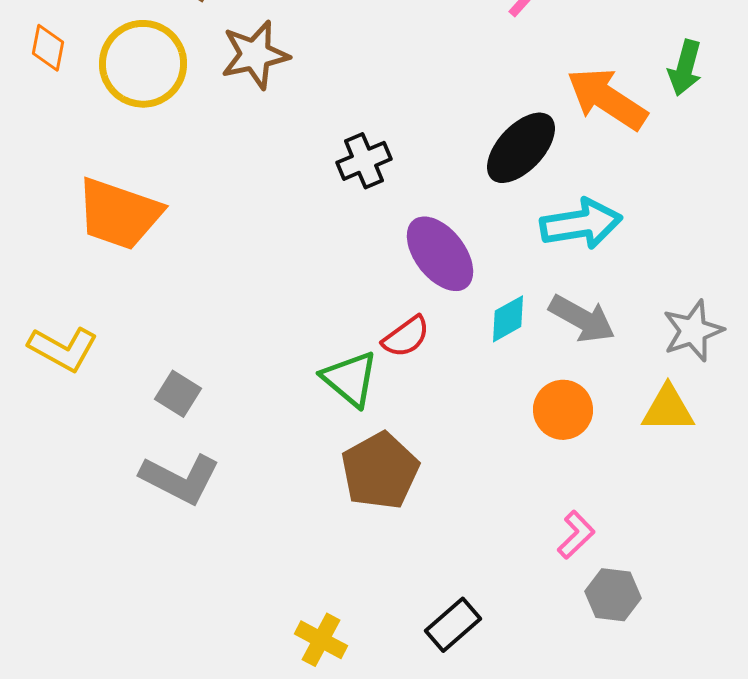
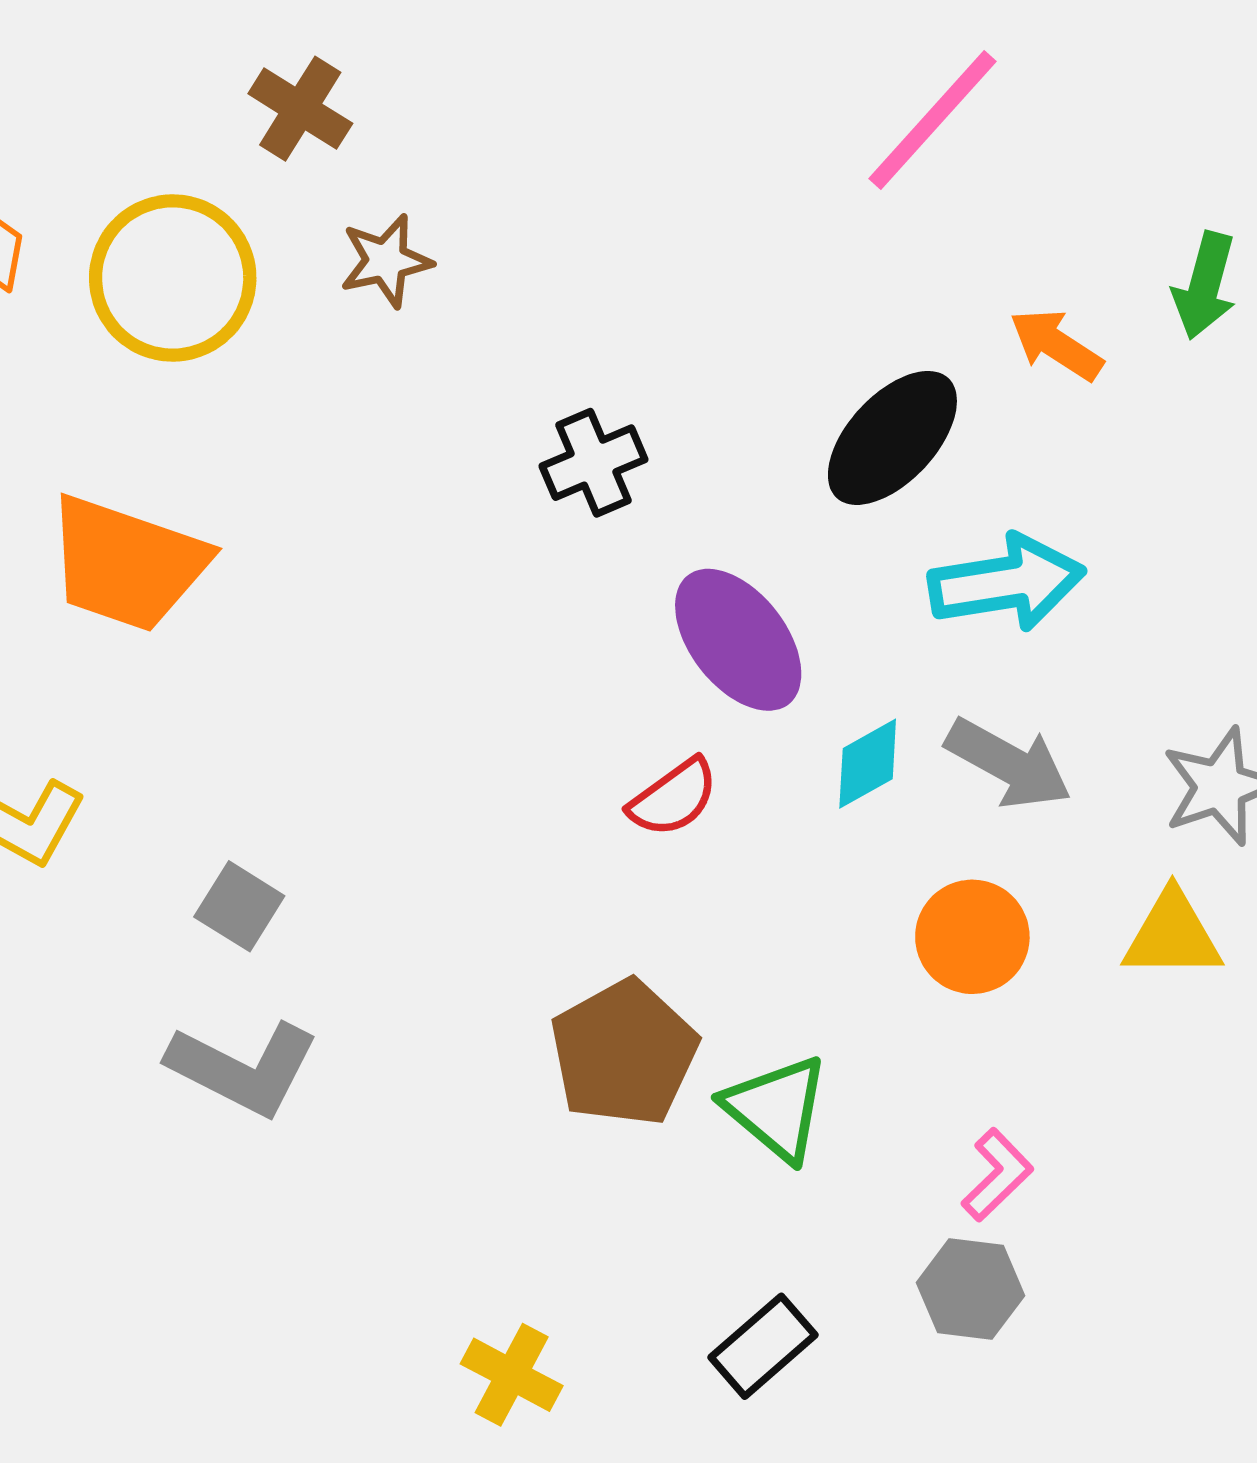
brown star: (255, 55) -> (386, 261), size x0.7
orange arrow: (607, 99) -> (1056, 345), size x0.6
green triangle: (350, 379) -> (776, 1108), moved
gray hexagon: (613, 595) -> (970, 1289), moved

